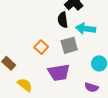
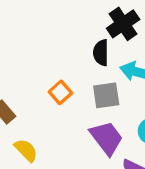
purple trapezoid: (59, 72) -> (107, 138), moved, turned -125

